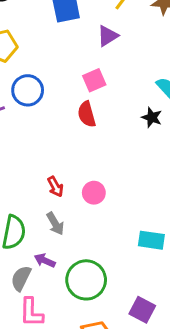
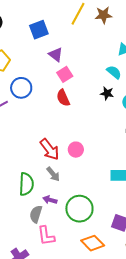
purple triangle: (108, 36) -> (56, 54), moved, turned -42
red arrow: (55, 187) -> (50, 149), size x1.6

